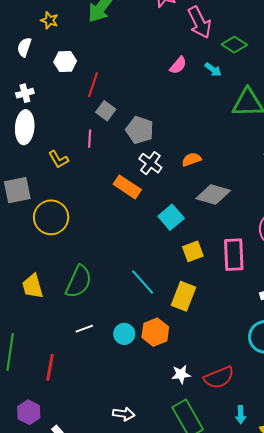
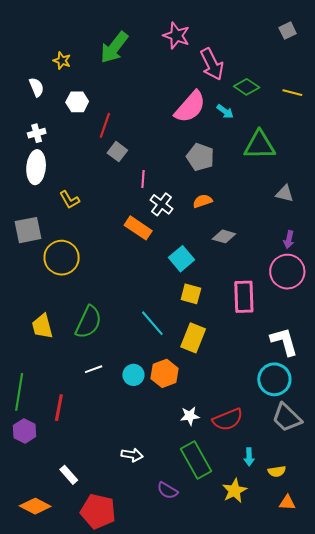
white semicircle: (24, 47) -> (36, 87), turned 138
pink semicircle: (178, 65) -> (190, 107), size x1.8
gray pentagon: (140, 130) -> (200, 157), moved
pink line: (90, 139) -> (143, 179), moved
gray diamond: (213, 195) -> (224, 236), size x0.7
yellow square: (193, 251) -> (191, 294), moved, turned 35
purple hexagon: (29, 412) -> (24, 431), moved

